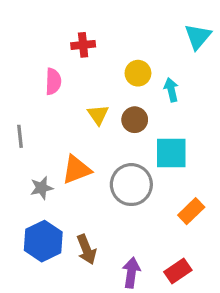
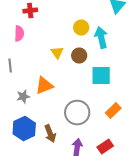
red cross: (83, 45) -> (30, 11), moved
pink semicircle: (53, 81) -> (19, 34), moved
cyan arrow: (171, 90) -> (101, 38), size x1.5
gray circle: (131, 185) -> (77, 113), moved

